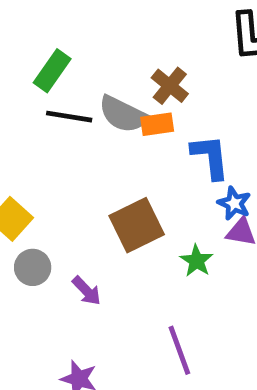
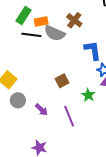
orange rectangle: (157, 124) -> (41, 21), moved
brown square: (137, 225) -> (62, 81), size x0.6
purple line: (179, 350) -> (69, 116), moved

